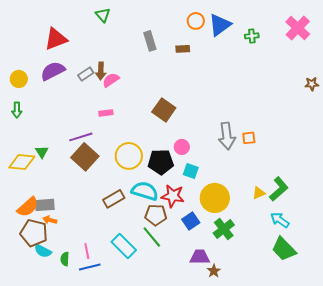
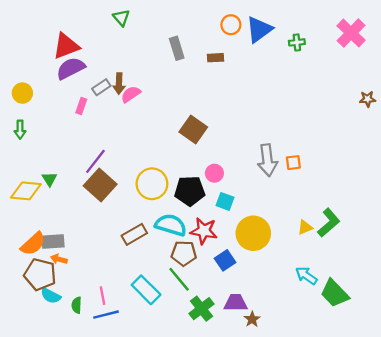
purple semicircle: (53, 71) -> (71, 68), moved
pink rectangle: (106, 113) -> (81, 106), moved, turned -64
purple line: (81, 137) -> (95, 161), turned -35
cyan arrow: (280, 220) -> (306, 276), moved
green cross: (224, 229) -> (201, 309), moved

